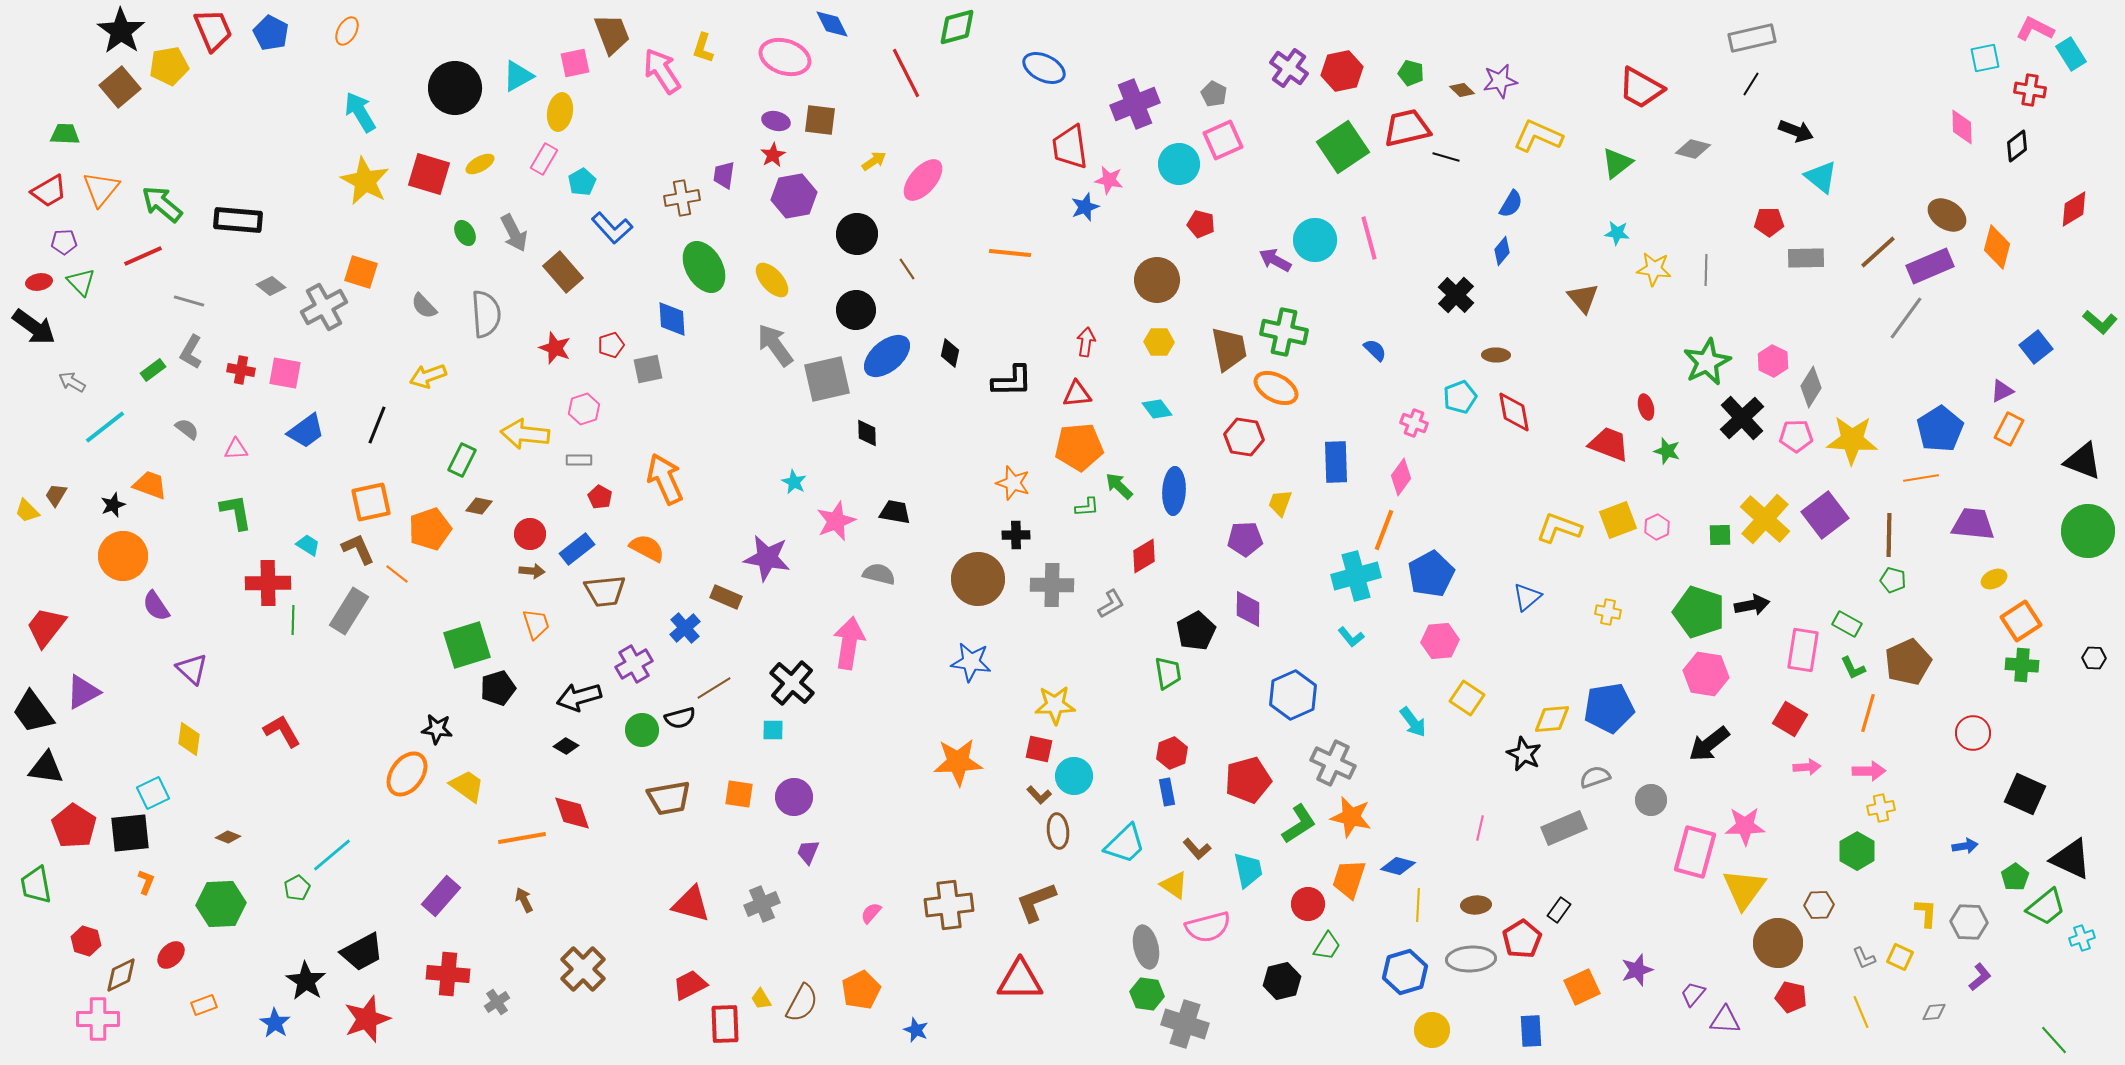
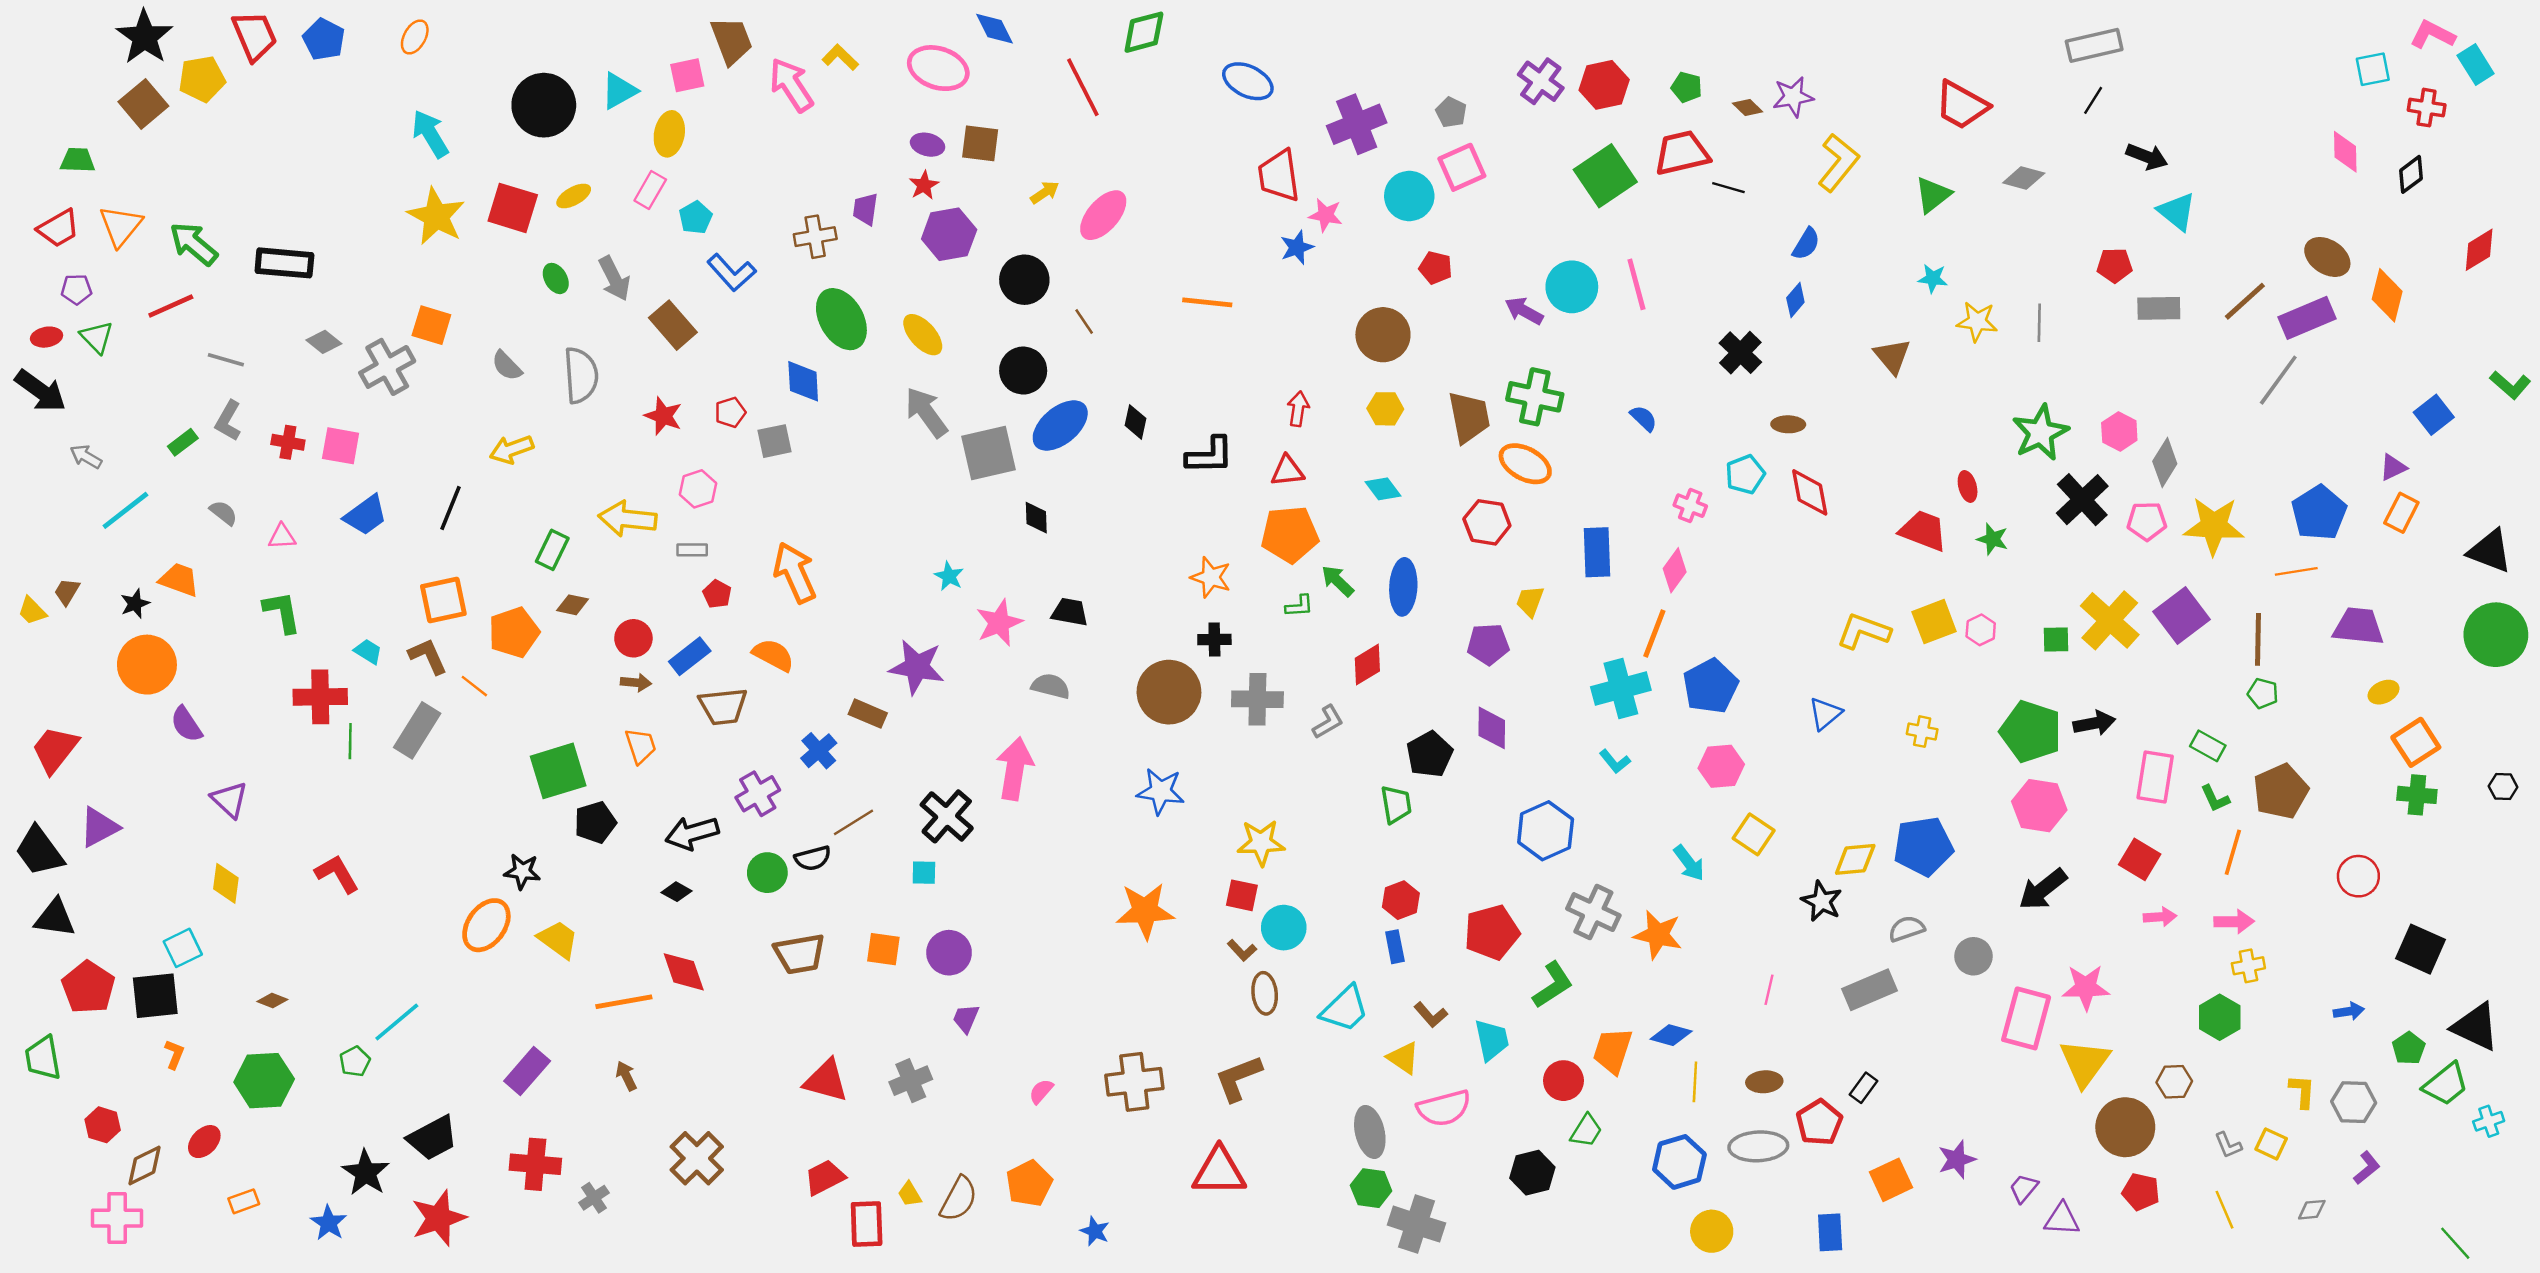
yellow L-shape: (703, 48) -> (840, 57), turned 116
yellow L-shape: (1538, 136) -> (1838, 163), turned 105
orange star: (1351, 817) -> (1658, 935), moved

